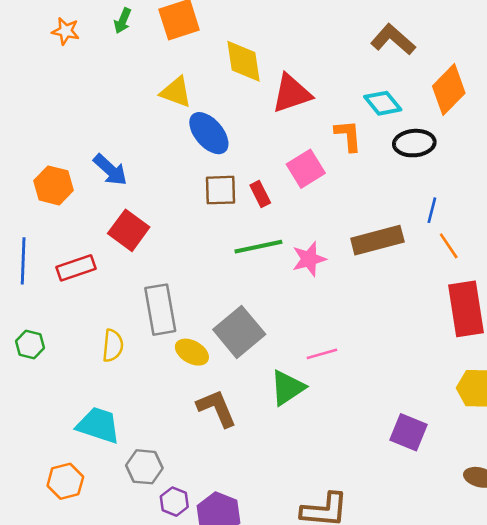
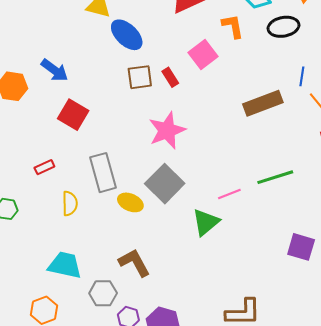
green line: (258, 247) -> (275, 177), moved
pink star: (309, 259) -> (167, 130), moved, size x1.4
red rectangle: (76, 268) -> (44, 167), moved, size x0.7
brown L-shape: (217, 408) -> (134, 263), moved

